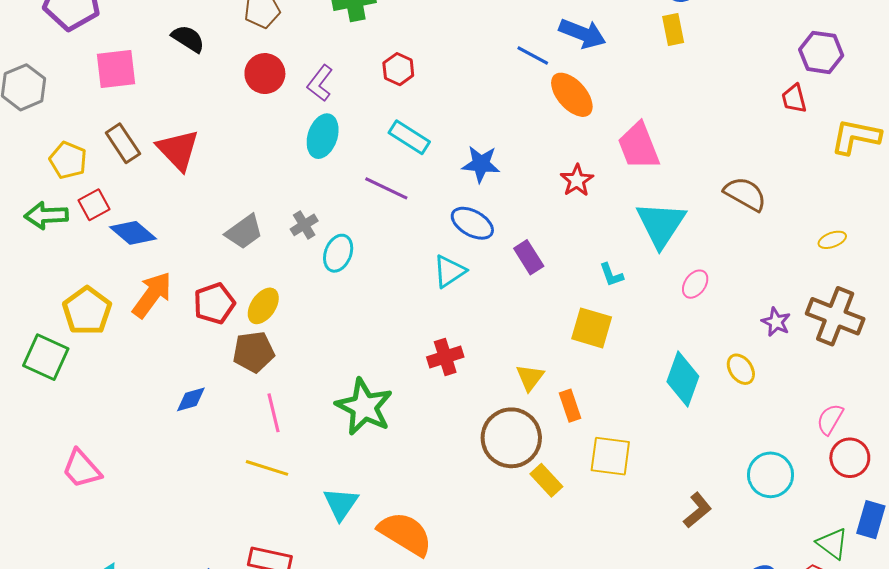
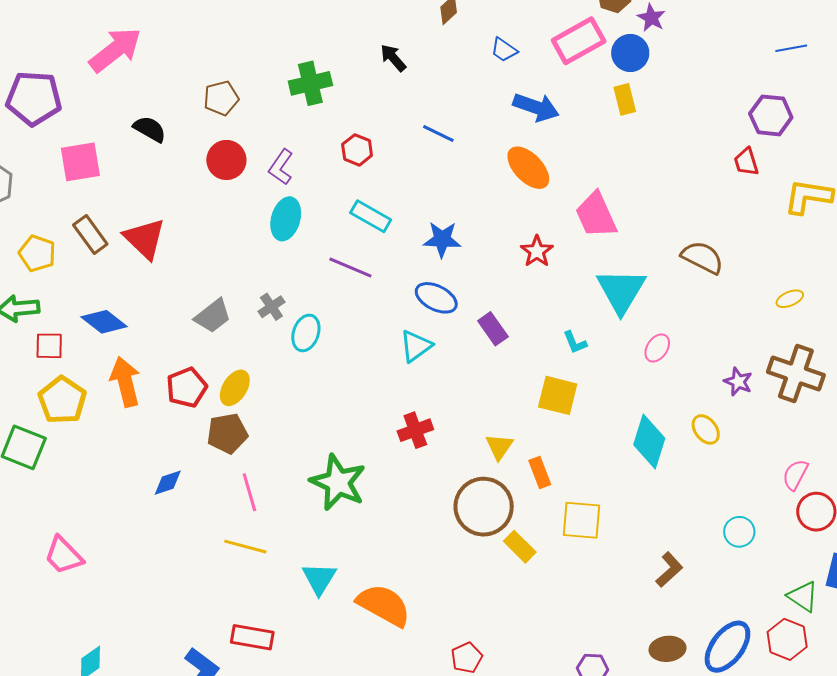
blue line: (533, 55) -> (438, 133), moved
red square: (94, 205) -> (49, 346), moved, turned 32
orange arrow: (152, 295) -> (125, 382), turned -48
cyan circle: (771, 475) -> (739, 532), size x0.7

